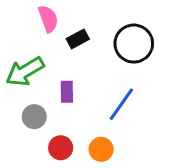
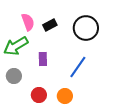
pink semicircle: (48, 19) -> (28, 22), moved
gray circle: (34, 117) -> (14, 76), moved

